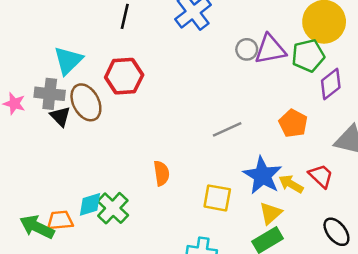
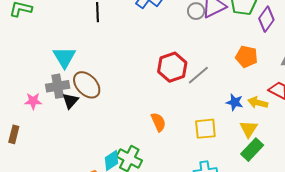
red hexagon: (124, 76) -> (172, 67), moved
black triangle: (60, 116) -> (70, 101), turned 42
blue star: (262, 175) -> (235, 102), size x0.6

